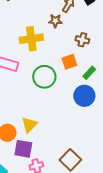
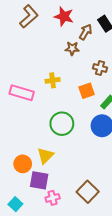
yellow cross: (31, 39) -> (53, 80), moved, size x0.6
green circle: (44, 77) -> (62, 124), moved

